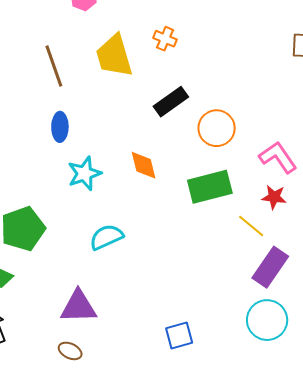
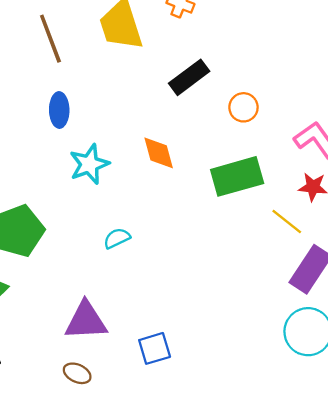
orange circle: (217, 128) -> (243, 107), size x0.7
cyan semicircle: (106, 237) -> (117, 238), size x0.7
blue square: (179, 336) -> (155, 348), moved

